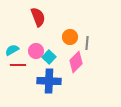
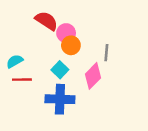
red semicircle: (38, 17) -> (46, 21), turned -36
orange circle: (70, 37) -> (71, 45), moved
pink circle: (36, 51) -> (66, 33), moved

